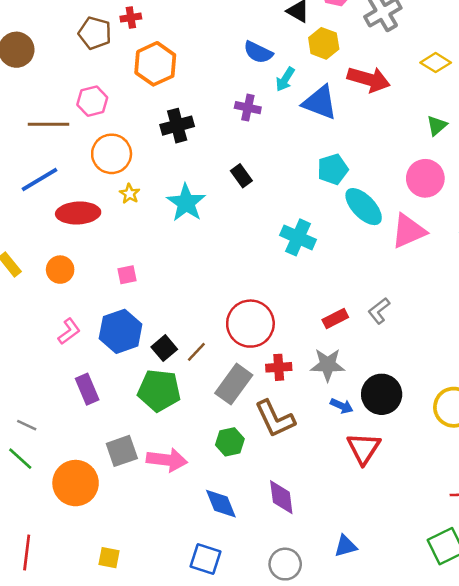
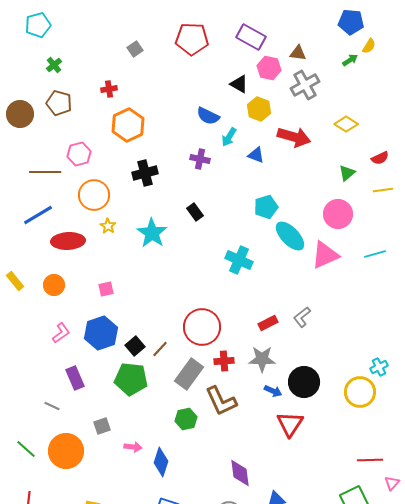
brown pentagon: (95, 33) -> (59, 103), moved
blue triangle: (320, 102) -> (256, 155), size x0.6
gray line: (27, 425) -> (52, 406), moved
gray square: (122, 451) -> (102, 426), size x0.7
green line: (20, 459) -> (26, 449), moved
pink arrow: (167, 460) -> (133, 447), moved, size x0.6
purple diamond: (281, 497) -> (240, 473), moved
blue diamond: (221, 504) -> (161, 462), moved, turned 40

